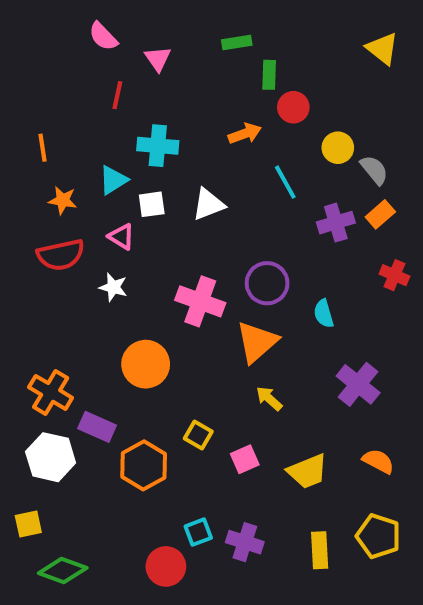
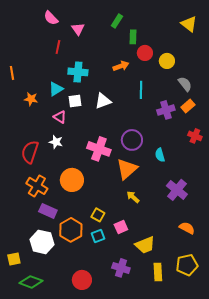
green rectangle: (237, 42) -> (117, 21), turned -48
orange line: (42, 148) -> (12, 73), moved
yellow circle: (338, 148) -> (167, 61), moved
cyan line: (285, 182) -> (141, 90), turned 30
red semicircle: (61, 255) -> (30, 152), moved, turned 120
orange cross: (51, 392) -> (37, 186), moved
white hexagon: (51, 457) -> (42, 242), moved
yellow trapezoid: (307, 471) -> (145, 245), moved
cyan square: (198, 532) -> (98, 236), moved
yellow pentagon: (378, 536) -> (187, 265), turned -30

